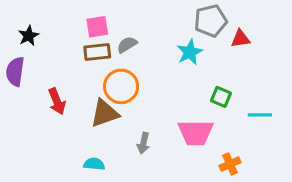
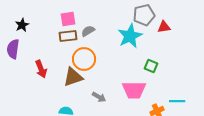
cyan star: (190, 52) -> (130, 36), size x1.4
cyan line: (260, 115) -> (177, 101), moved
gray arrow: (143, 143) -> (99, 97), turned -72

